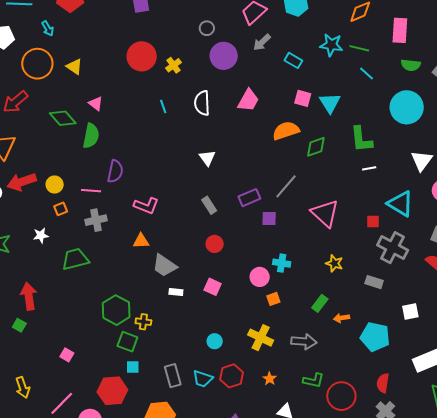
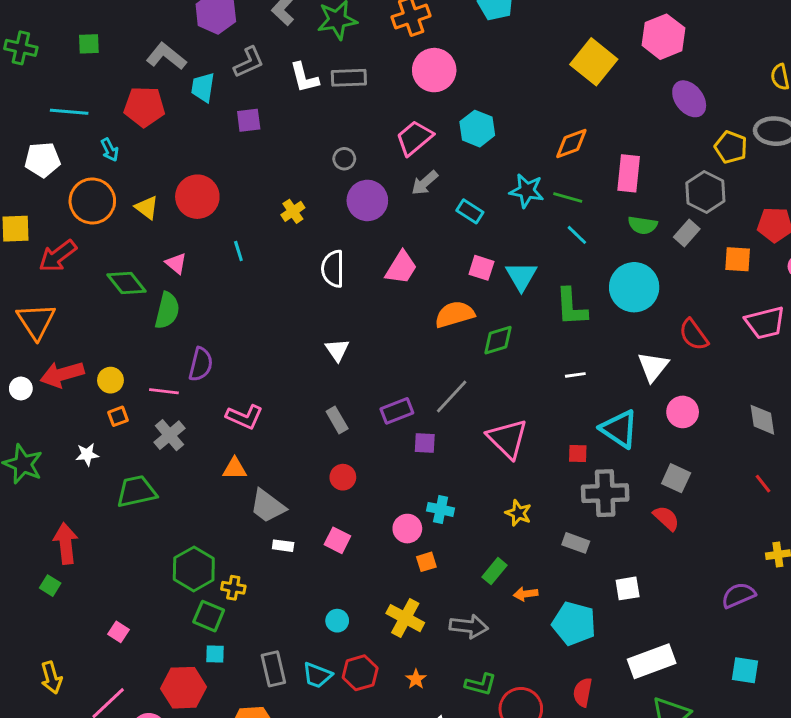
red circle: (142, 56) -> (197, 197), moved
cyan line: (163, 107) -> (238, 251), moved
green L-shape: (361, 139) -> (571, 307), moved
gray cross: (96, 220) -> (169, 435), turned -30
gray cross: (393, 248) -> (605, 493), turned -32

